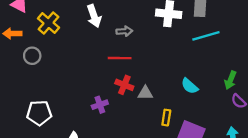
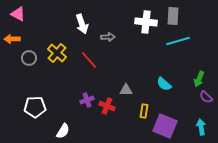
yellow cross: (48, 23) -> (57, 53), moved
red line: (120, 58) -> (89, 60), moved, turned 48
red cross: (124, 85) -> (107, 106), moved

